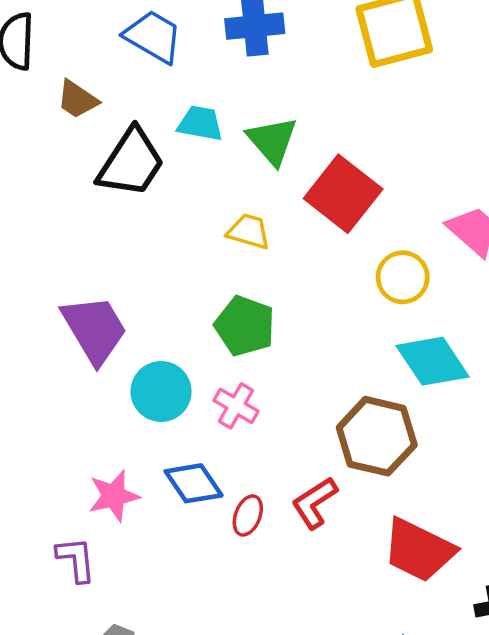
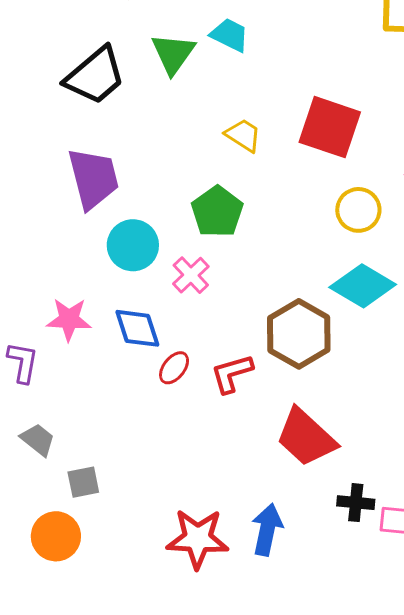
green triangle: (272, 141) -> (173, 54), moved
black trapezoid: (131, 163) -> (95, 76), moved
red square: (343, 194) -> (330, 127), turned -36
cyan diamond: (433, 361) -> (363, 286), turned -42

